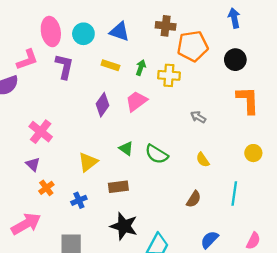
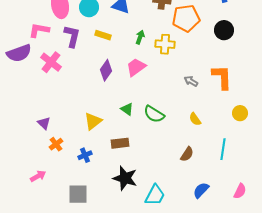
pink L-shape: (27, 60) -> (39, 30), turned -150
yellow rectangle: (110, 65) -> (103, 35), moved
orange L-shape: (248, 100) -> (222, 77), moved
pink cross: (41, 132) -> (51, 62), moved
pink arrow: (26, 224) -> (38, 176), size x0.6

